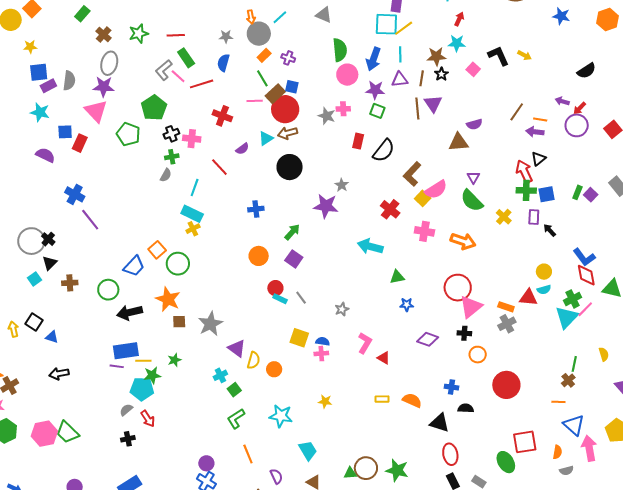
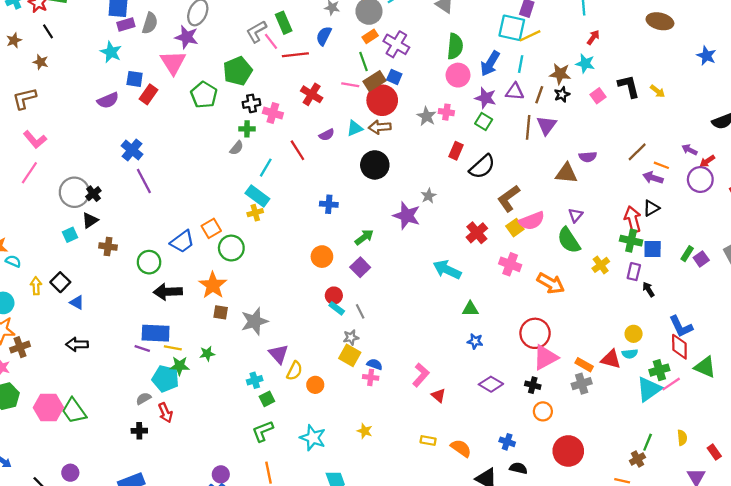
purple cross: (288, 58) -> (396, 44), size x1.6
purple semicircle: (45, 155) -> (108, 100), turned 120
gray star: (342, 309) -> (351, 337), moved

